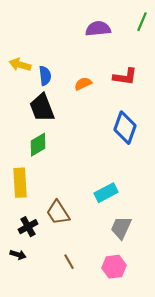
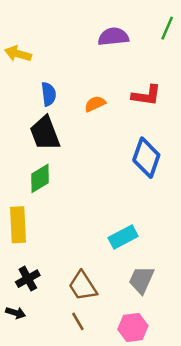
yellow arrow: (20, 65) -> (18, 54), moved
brown trapezoid: (58, 213) -> (83, 286), moved

